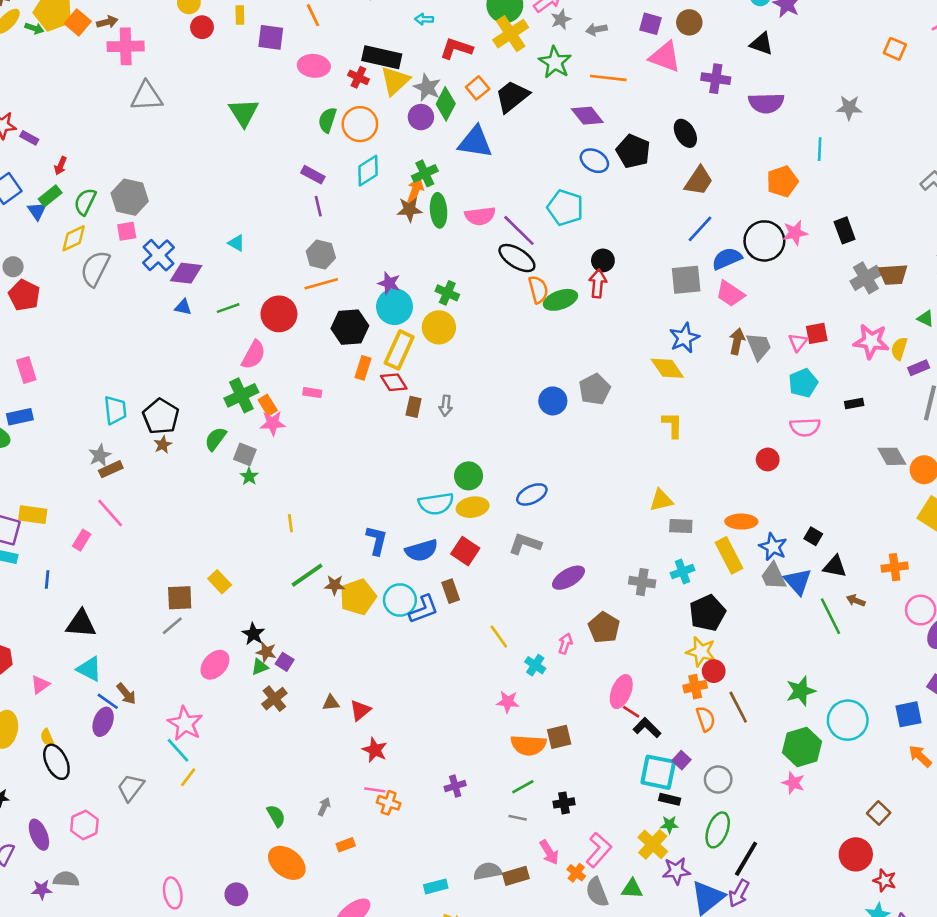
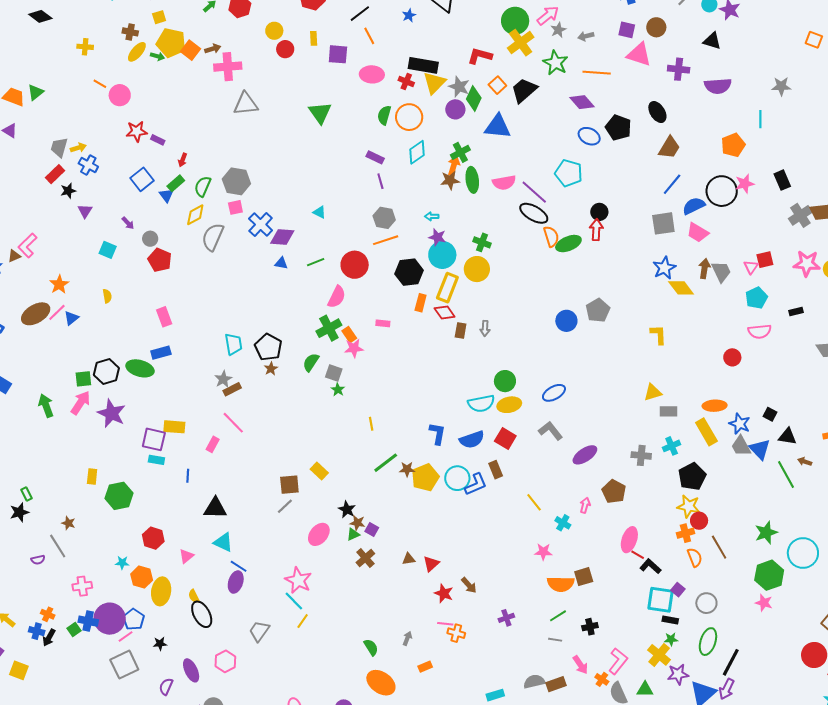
cyan arrow: (424, 19) -> (432, 216), moved
yellow diamond: (667, 368) -> (681, 288), moved
gray L-shape: (525, 544) -> (551, 431), turned 35
brown arrow: (126, 694) -> (469, 585), moved

